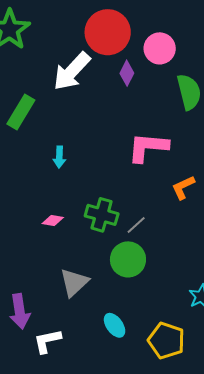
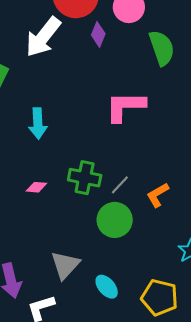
cyan arrow: (59, 157) -> (38, 123), size x1.4
orange L-shape: (183, 187) -> (158, 195), moved
gray triangle: (74, 282) -> (65, 265), moved

